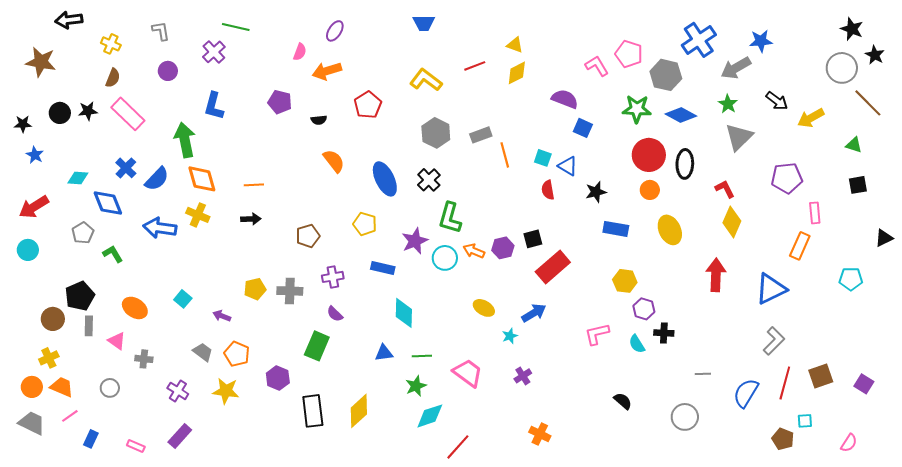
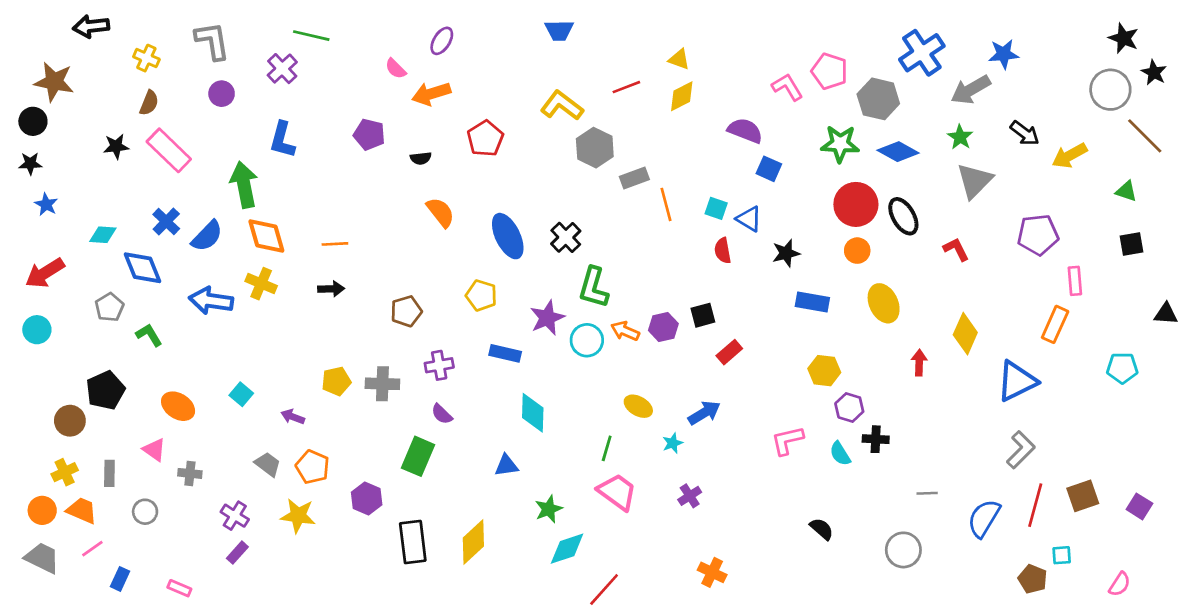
gray L-shape: (161, 31) -> (212, 41), size x1.5
pink semicircle: (300, 52) -> (396, 69), turned 114
black circle: (60, 113) -> (33, 121), moved
gray hexagon: (436, 133) -> (595, 148), moved
black ellipse: (685, 164) -> (903, 216), turned -32
yellow diamond: (732, 222) -> (965, 334), moved
black triangle: (884, 238) -> (1166, 314), turned 30
red rectangle: (553, 267) -> (729, 352), size x0.6
red arrow: (716, 275) -> (919, 363), moved, size x0.6
gray rectangle: (89, 326) -> (109, 473), moved
green line: (422, 356) -> (607, 448), moved, turned -72
purple rectangle: (180, 436) -> (237, 553), moved, size x0.7

